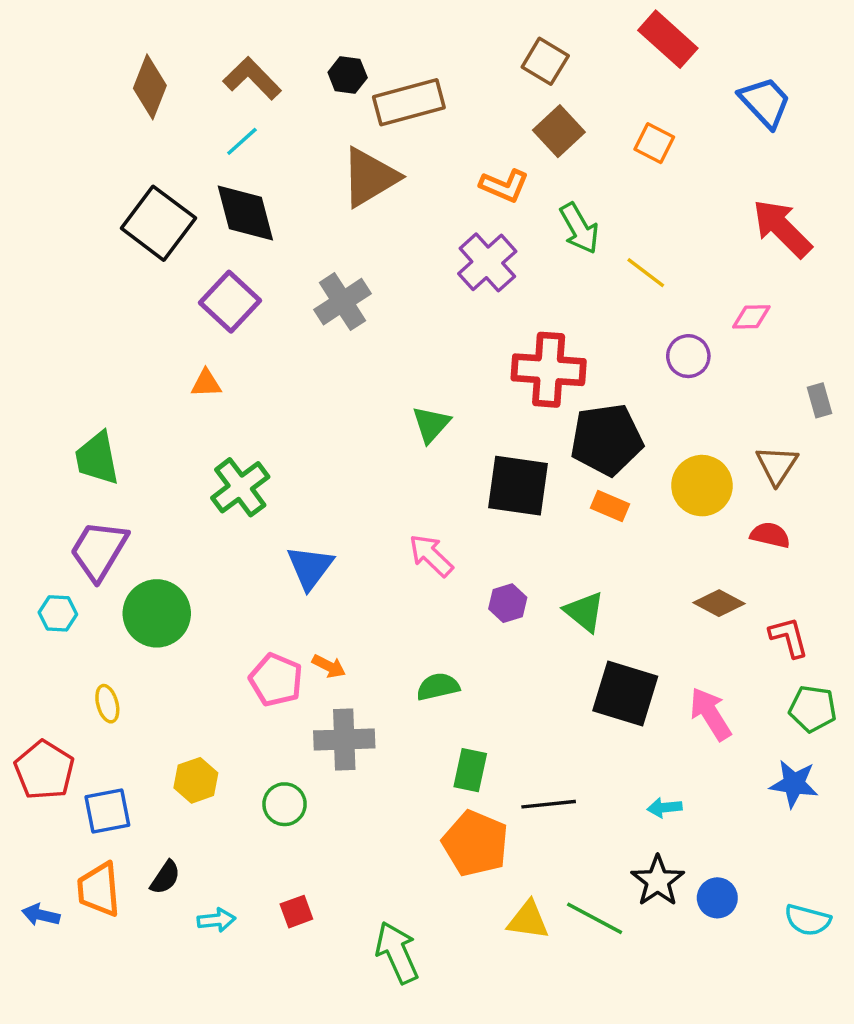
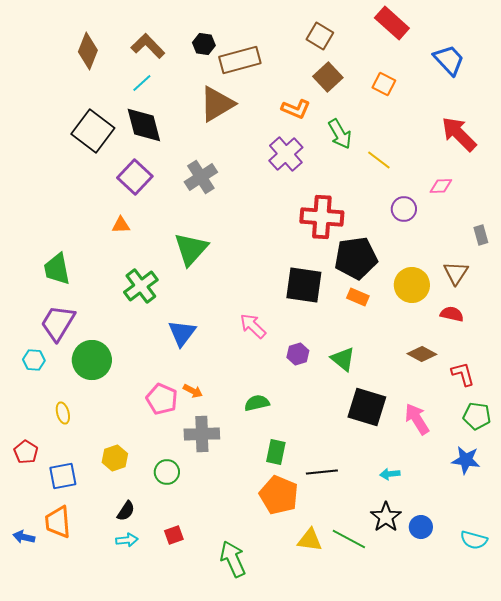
green triangle: (431, 424) -> (191, 249), moved, size x1.5
red pentagon: (44, 770) -> (26, 452), size x0.7
black semicircle: (165, 877) -> (126, 511), moved

